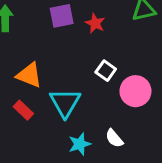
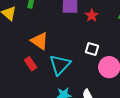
white square: (106, 71) -> (92, 49), turned -32

